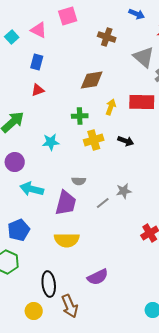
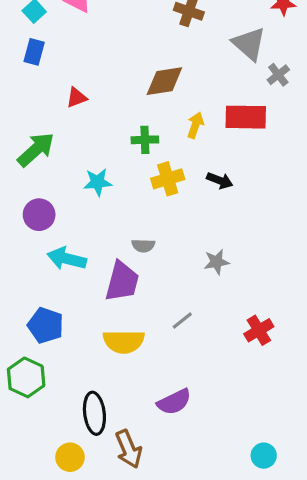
blue rectangle: (37, 62) -> (34, 52), moved
gray line: (103, 203) -> (182, 320), moved
blue pentagon: (19, 230) -> (46, 325), turned -30

